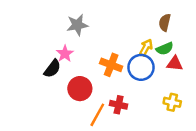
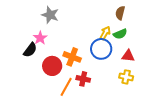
gray star: (77, 25) -> (50, 15), turned 30
red triangle: (175, 64) -> (128, 56), moved
orange cross: (111, 65) -> (72, 57), moved

